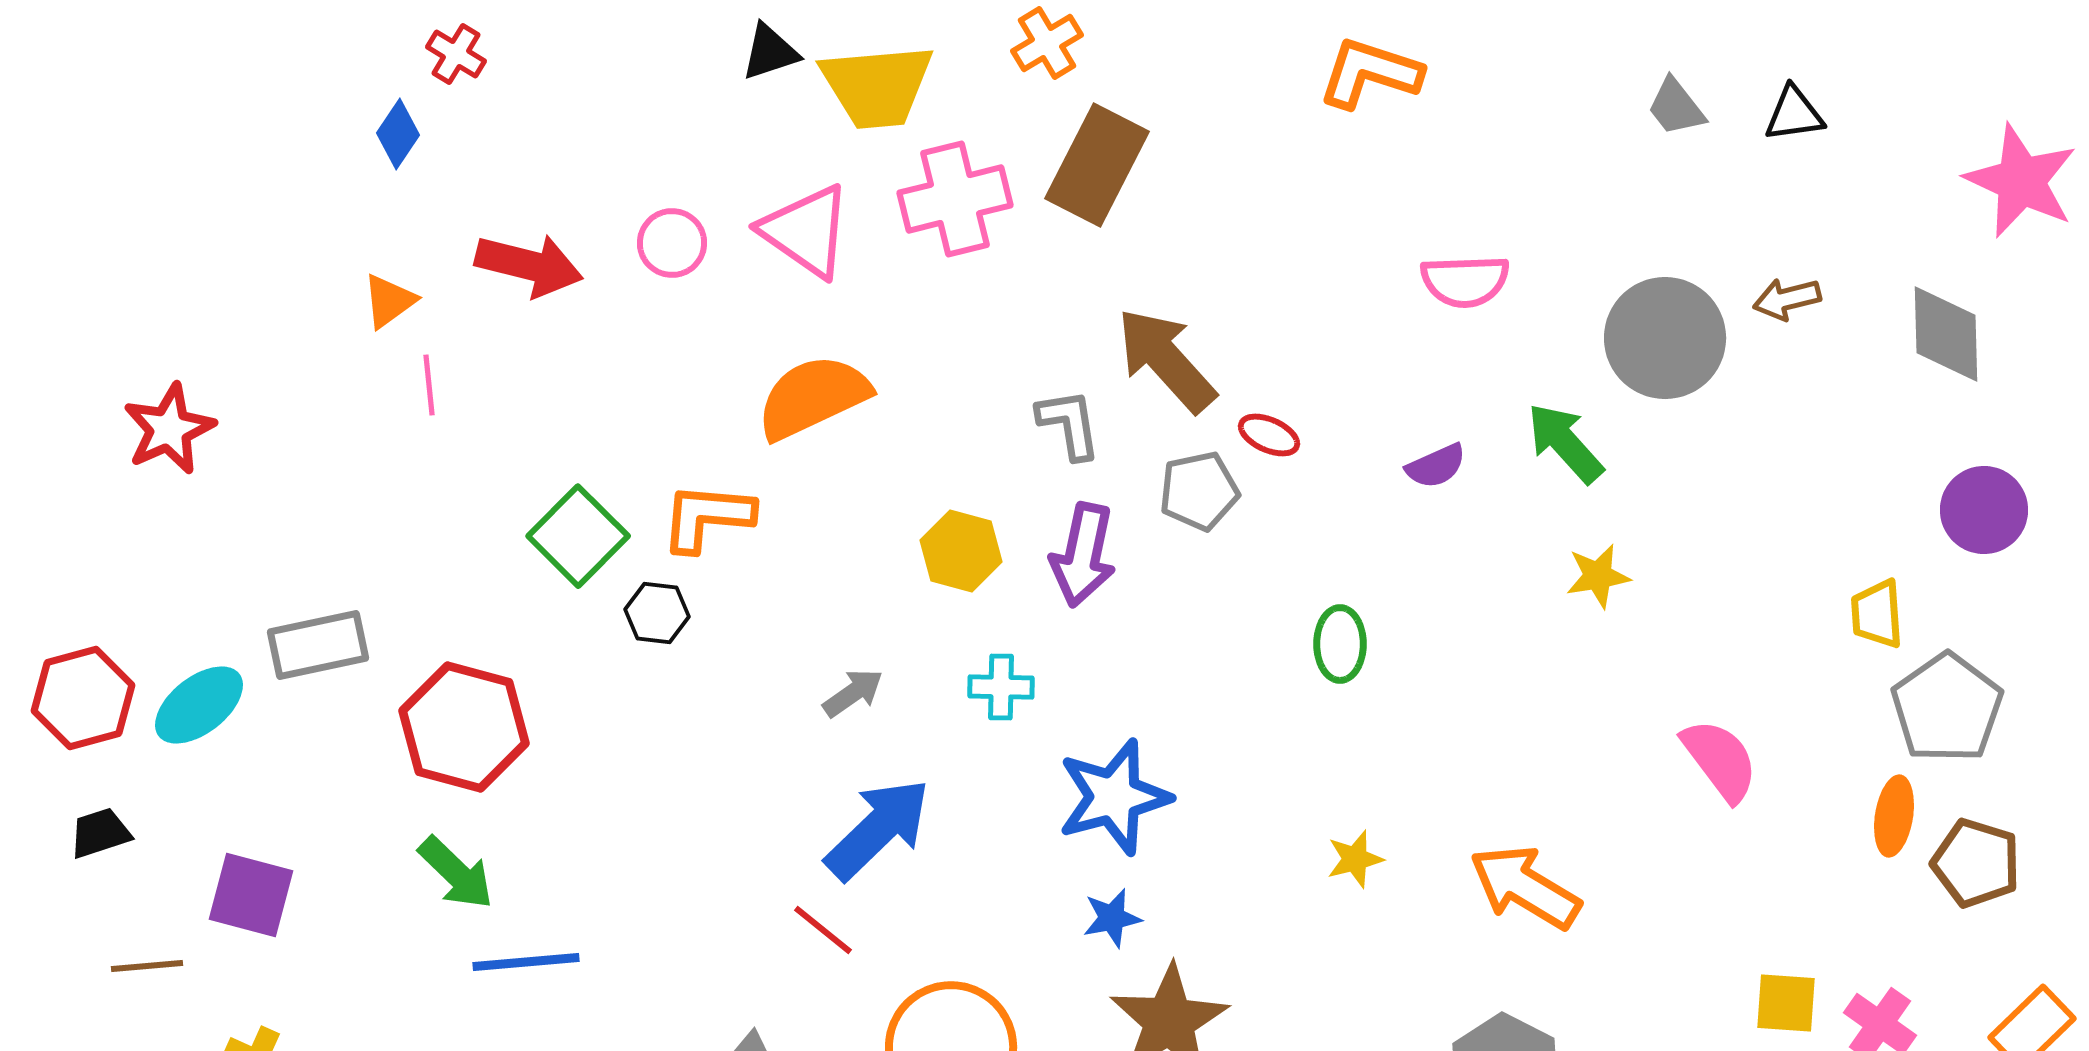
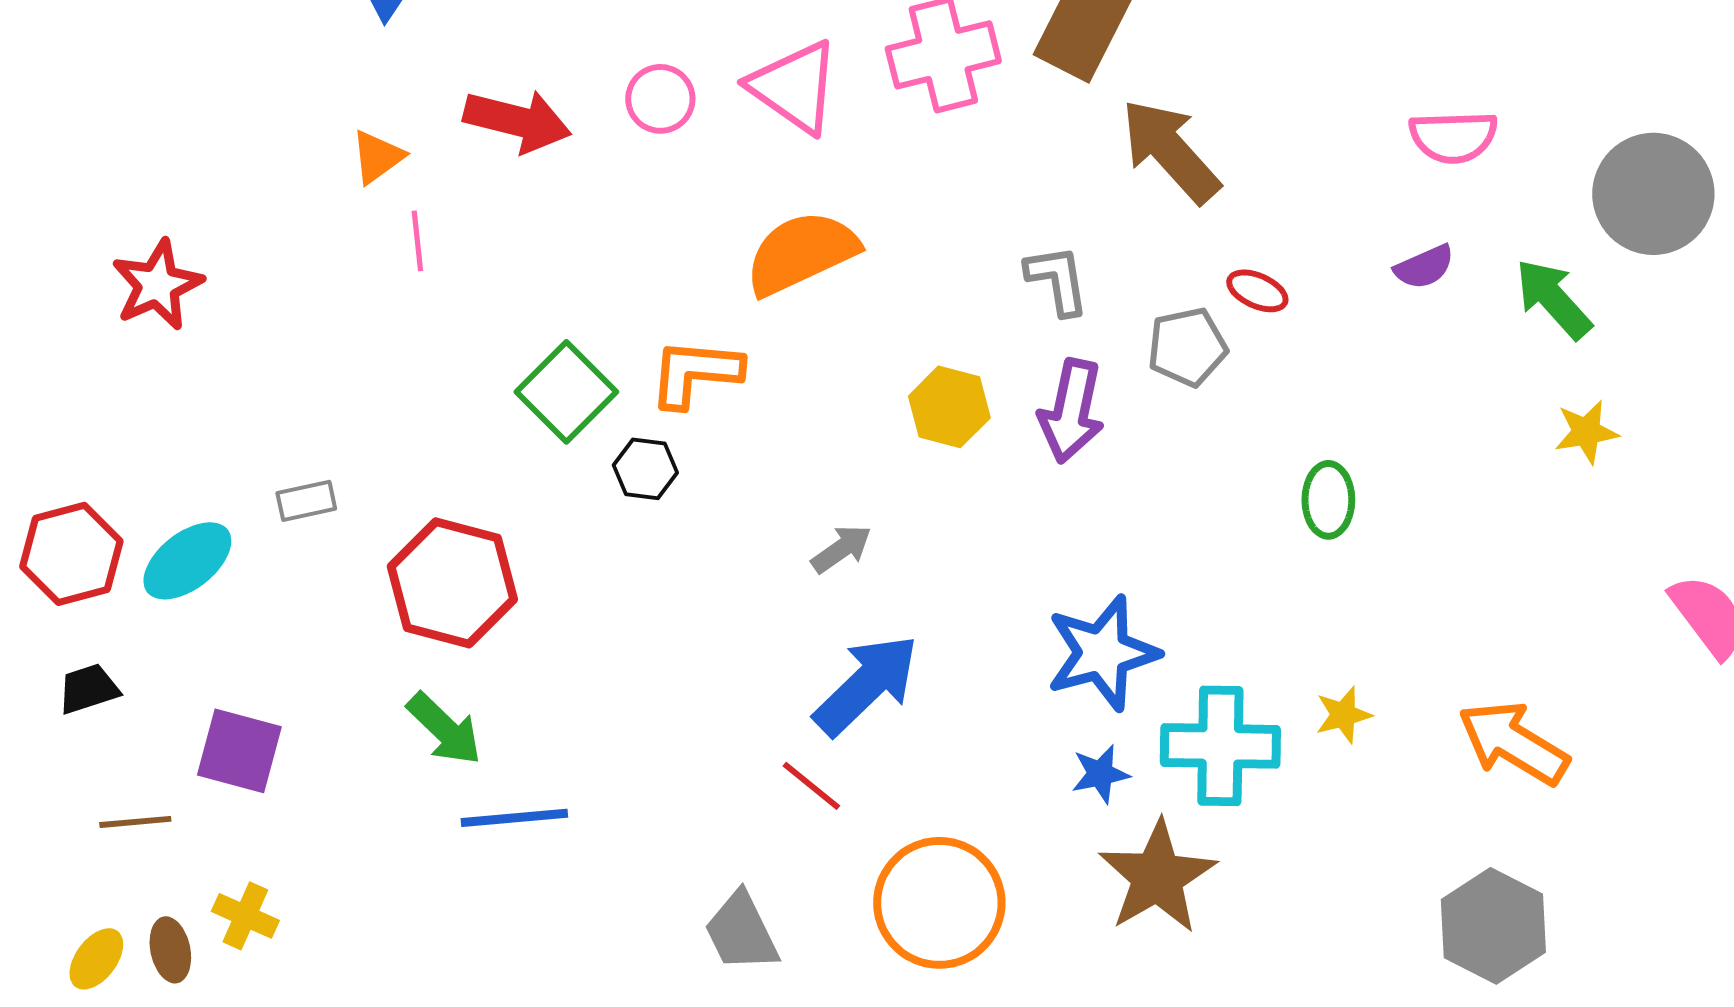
brown arrow: (1166, 360) -> (1170, 151), moved
purple semicircle: (1436, 466) -> (1424, 267), moved
gray rectangle: (318, 645) -> (306, 501), size x0.6
cyan cross: (1001, 687) -> (1220, 746), moved, size x1.8

